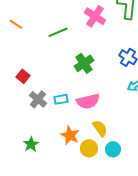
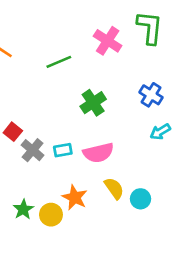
red square: (23, 76) -> (13, 132), moved
yellow circle: (89, 148) -> (51, 215), moved
cyan circle: (113, 149) -> (140, 199), moved

